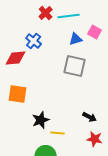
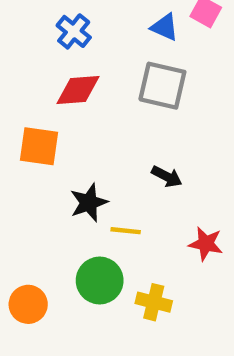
blue triangle: (76, 39) -> (165, 27), turned 40
red diamond: (16, 58) -> (78, 90), moved
black arrow: (90, 117) -> (167, 177), moved

